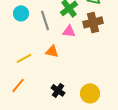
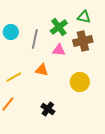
gray line: (45, 20) -> (35, 39), turned 30
yellow circle: (90, 93) -> (80, 82), moved

